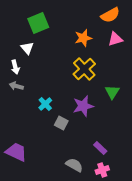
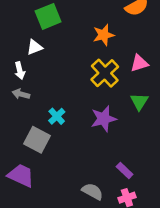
pink triangle: (115, 39) -> (139, 63), moved
white triangle: (27, 48) -> (35, 47), turned 48
gray square: (61, 123) -> (37, 140), moved, size x1.5

